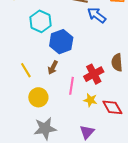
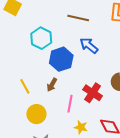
blue arrow: (97, 15) -> (89, 46), moved
red cross: (94, 74) -> (93, 93), turned -30
yellow star: (90, 100) -> (81, 127), moved

